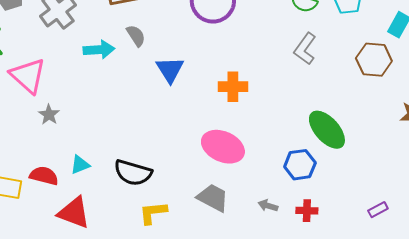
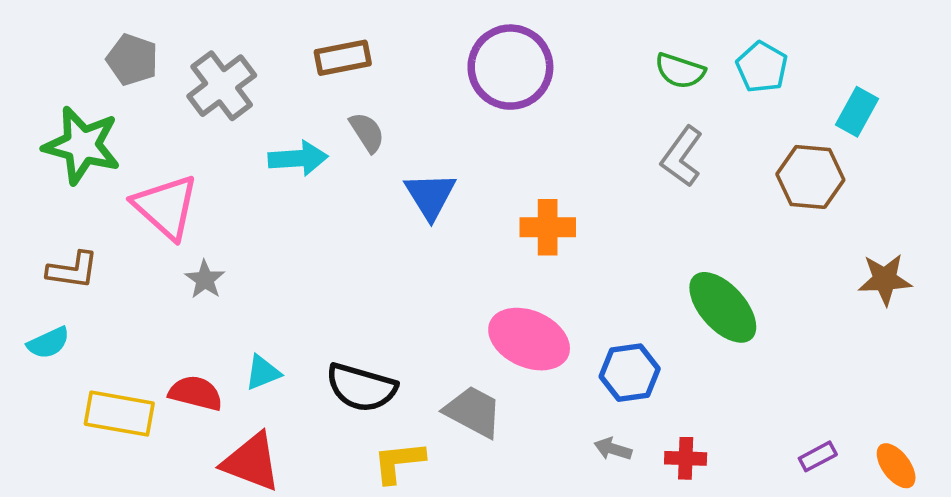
blue hexagon: (300, 165) -> (630, 373), moved
gray trapezoid: (213, 198) -> (473, 412), moved

